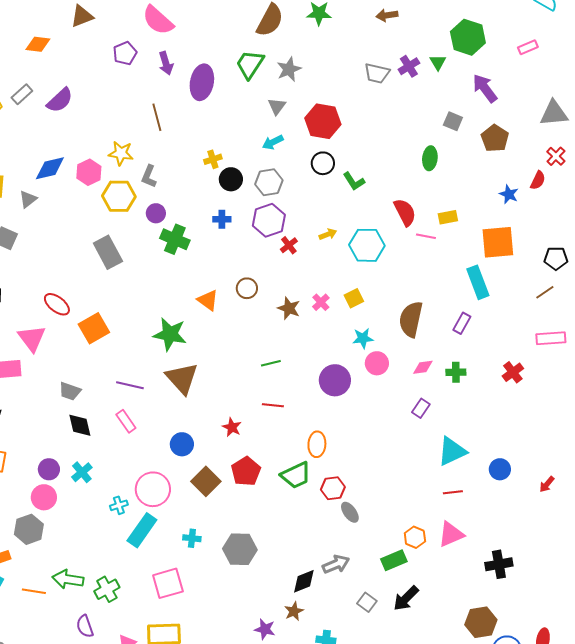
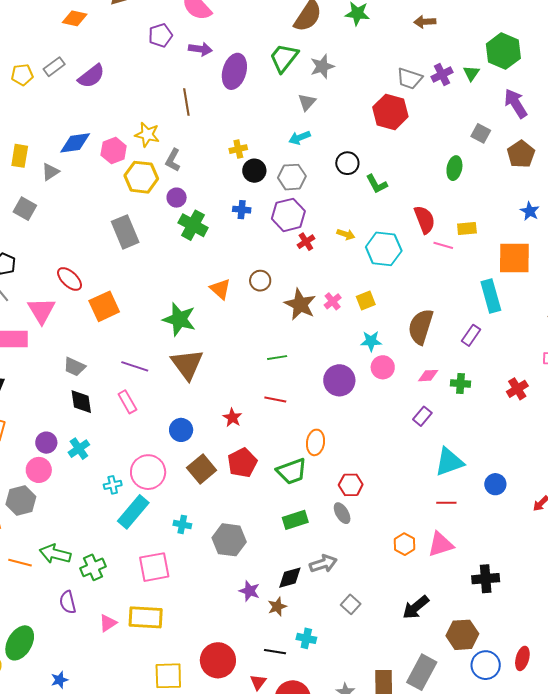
purple arrow: (166, 63) -> (200, 49), turned -70
red hexagon: (323, 121) -> (390, 112), moved
yellow arrow: (328, 234) -> (346, 234), turned 36
brown star: (289, 308) -> (300, 304), size x1.4
red hexagon: (333, 488) -> (351, 485), moved
green rectangle: (394, 560) -> (295, 520), moved
black arrow: (406, 598) -> (416, 607), moved
purple star: (265, 629) -> (249, 591), moved

